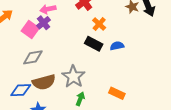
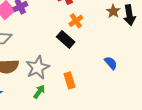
blue semicircle: (117, 46) -> (111, 63), moved, turned 48
orange rectangle: (117, 93) -> (70, 80), moved, turned 35

